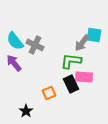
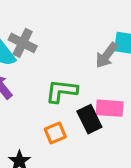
gray cross: (35, 45) -> (23, 43), moved
green L-shape: (71, 61) -> (61, 91), moved

